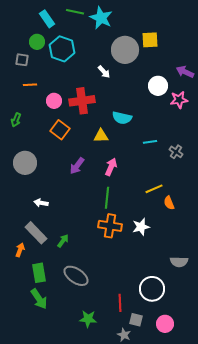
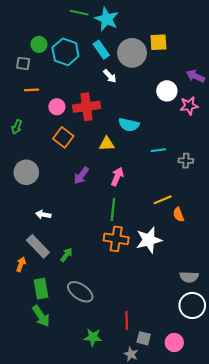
cyan rectangle: (47, 19) -> (101, 50), moved
gray cross: (176, 152) -> (186, 161), turned -32
white star: (141, 227) -> (149, 240), size x1.4
white circle: (152, 289) -> (192, 306), moved

